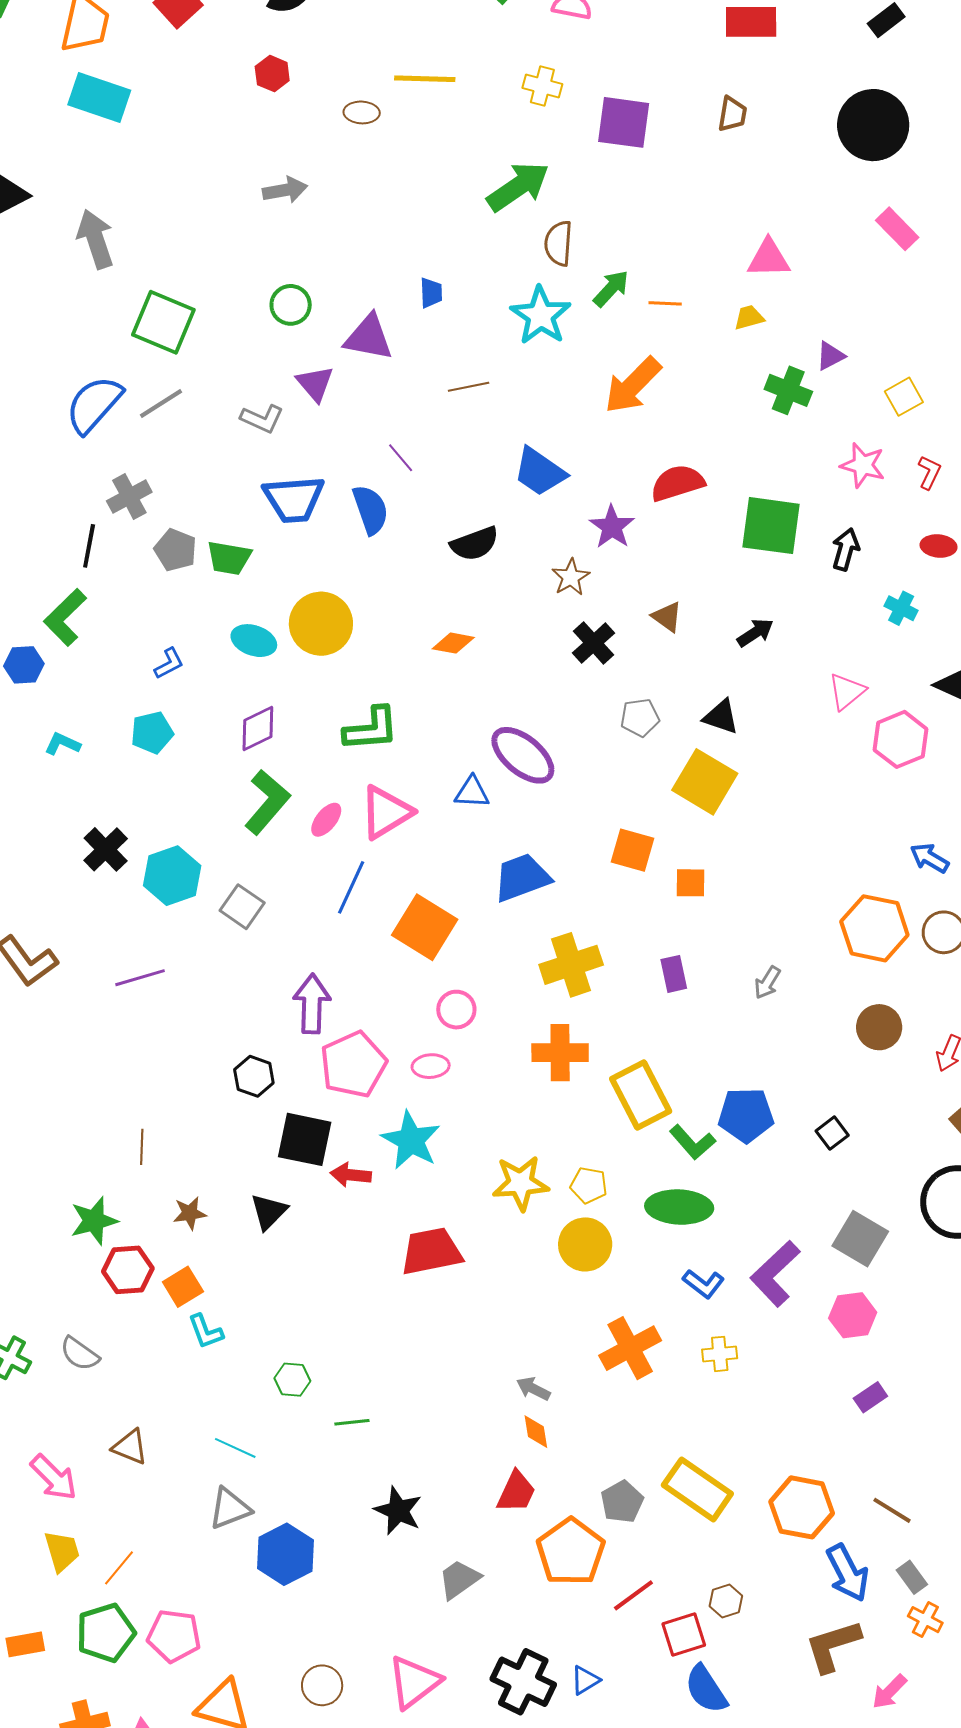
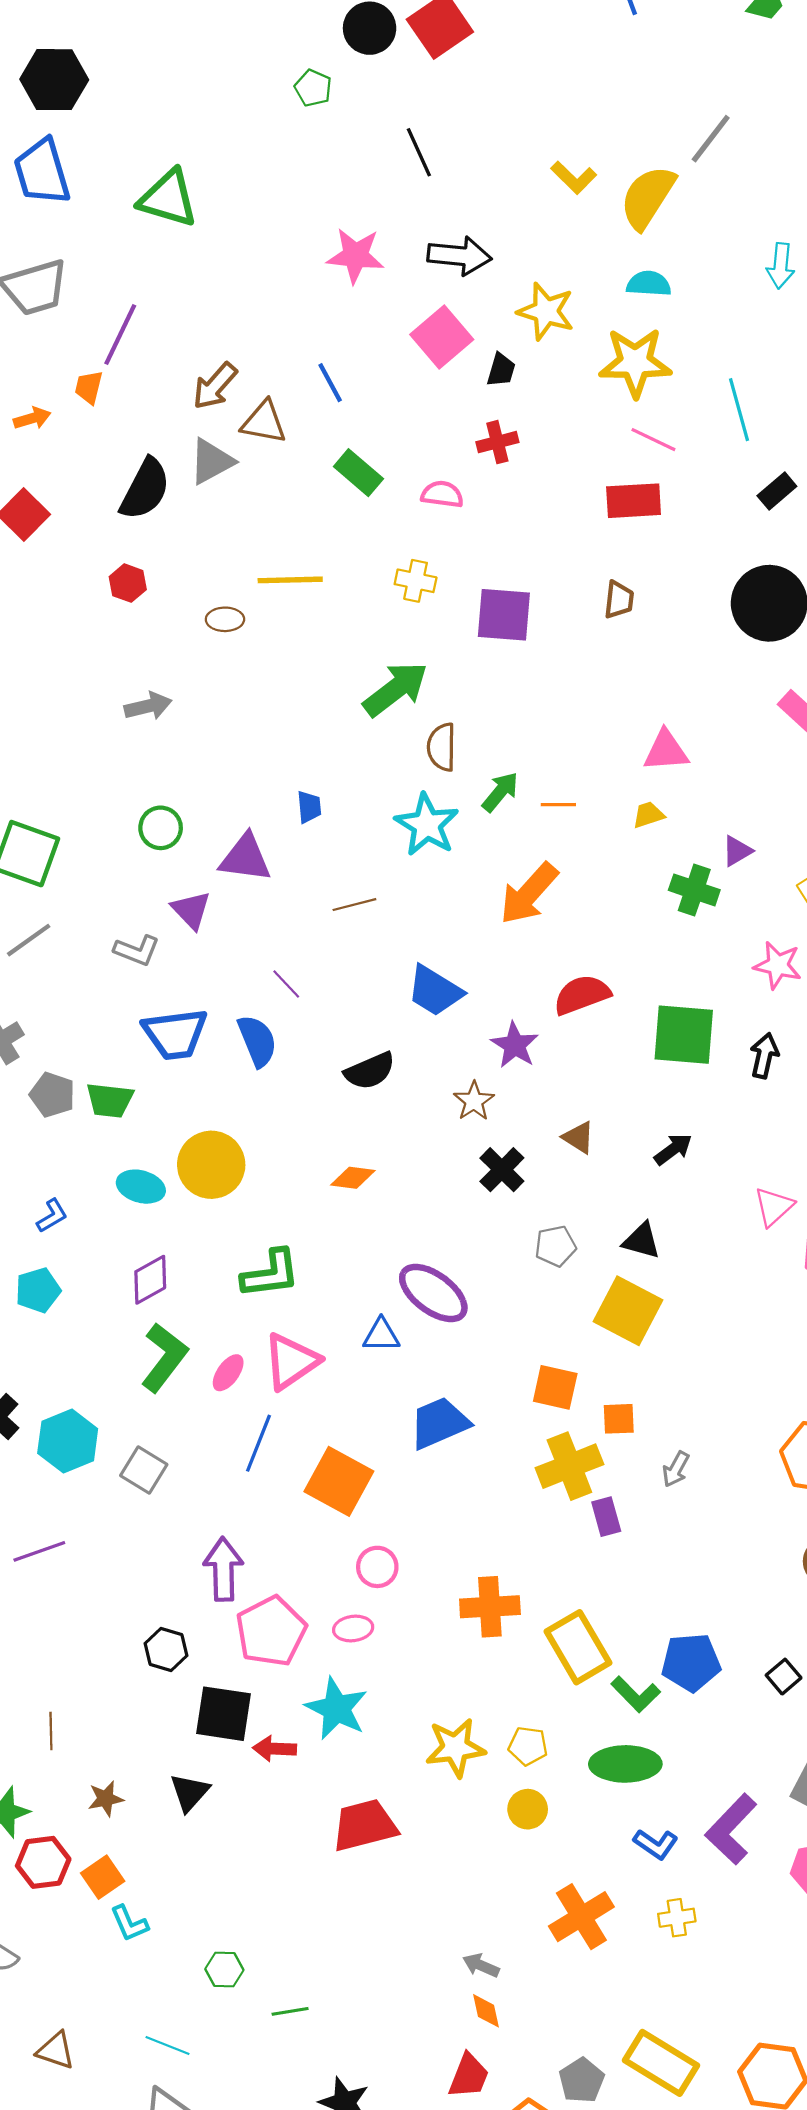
yellow cross: (571, 965) -> (569, 1466), moved
gray arrow: (767, 983) -> (676, 1469), moved
yellow circle: (585, 1244) -> (528, 1809), size x0.7

